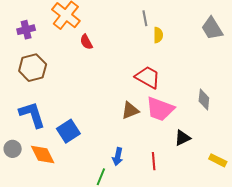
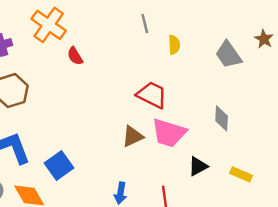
gray trapezoid: (212, 28) -> (228, 55), moved
yellow semicircle: (158, 35) -> (174, 45), moved
yellow rectangle: (218, 160) -> (241, 174), moved

